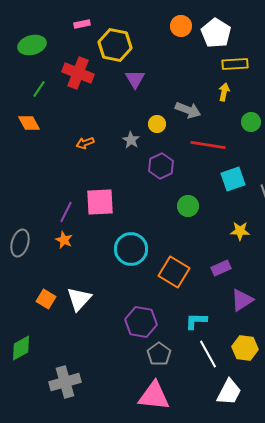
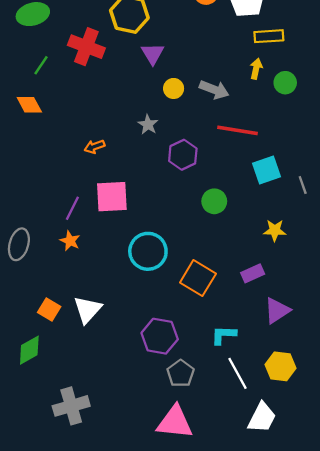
green circle: (251, 122) -> (285, 83), moved
yellow circle: (157, 124) -> (174, 88), moved
orange arrow: (85, 143) -> (94, 147), moved
green diamond: (21, 348) -> (29, 350), moved

